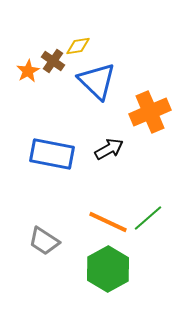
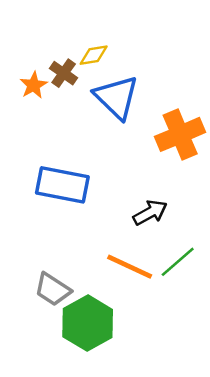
black arrow: (109, 149) -> (150, 213), moved
green hexagon: (108, 269) -> (88, 323), moved

